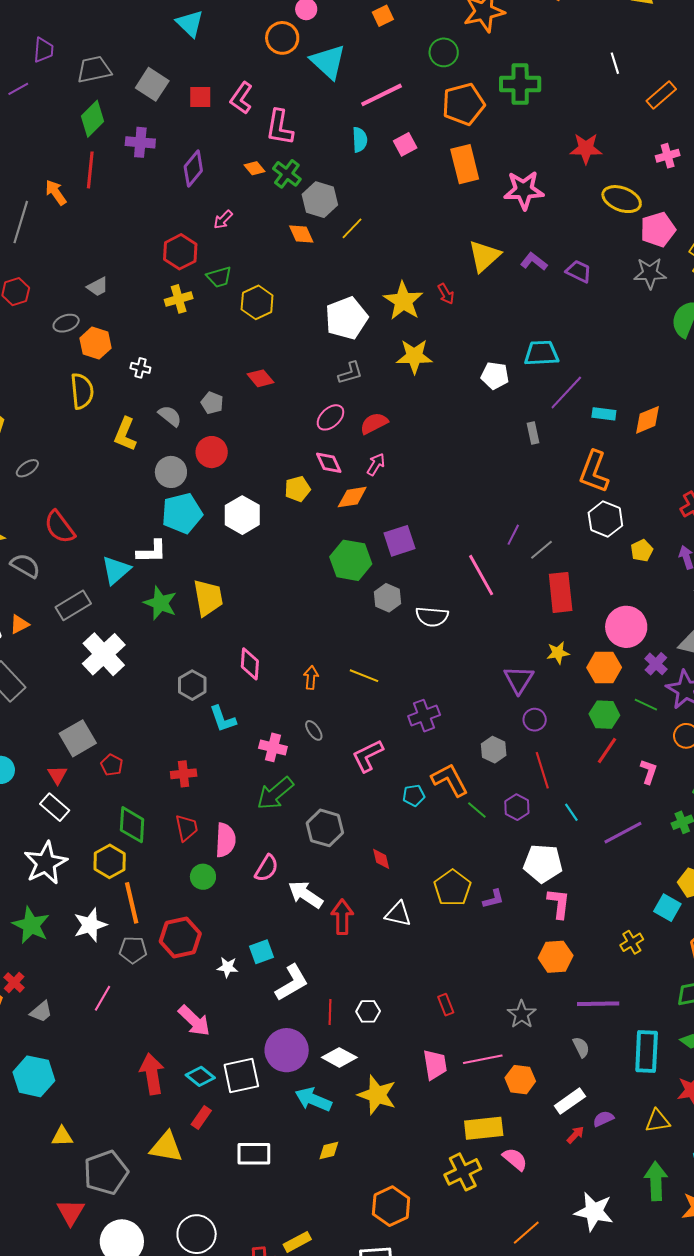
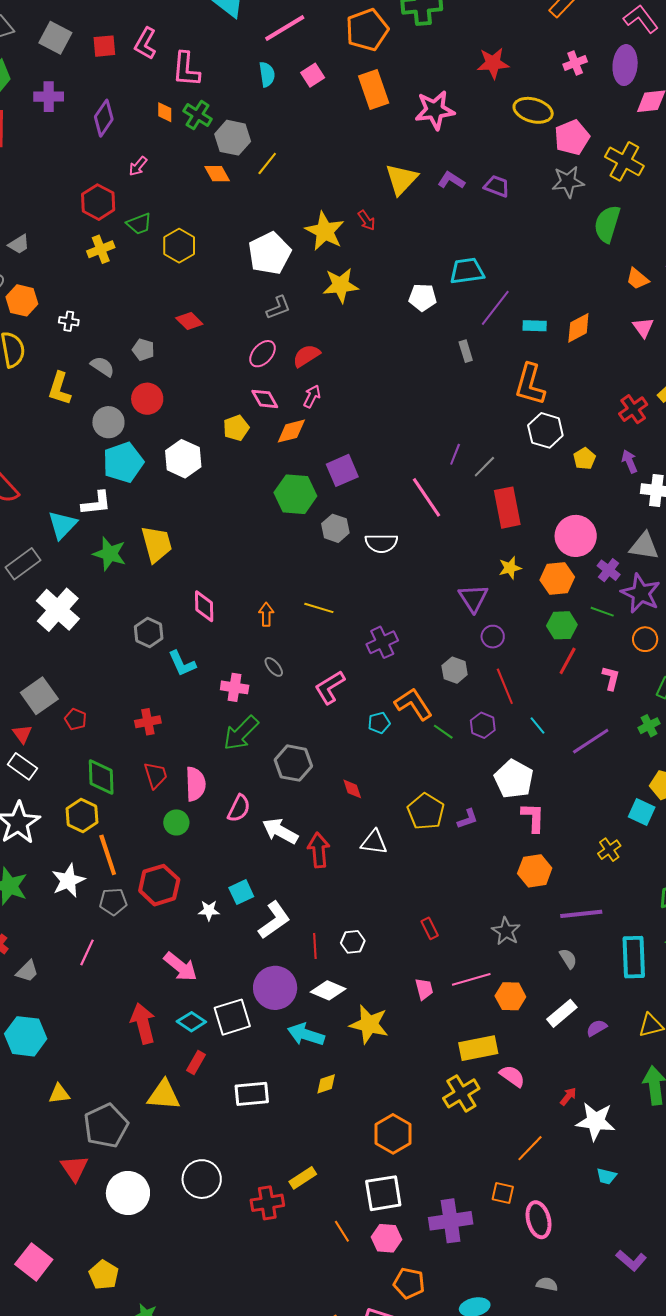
orange diamond: (254, 168) -> (165, 112), turned 45
white pentagon: (543, 863) -> (514, 779), turned 30
pink trapezoid: (435, 1065) -> (424, 989), size x0.7
red arrow: (575, 1135) -> (568, 1096), moved

